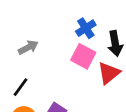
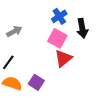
red triangle: (109, 73) -> (63, 58), moved

